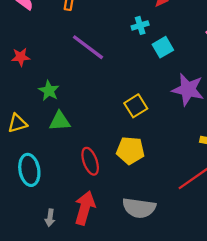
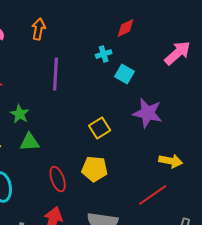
purple line: (88, 47) -> (56, 74), turned 56
cyan square: (163, 47) -> (125, 74), turned -30

